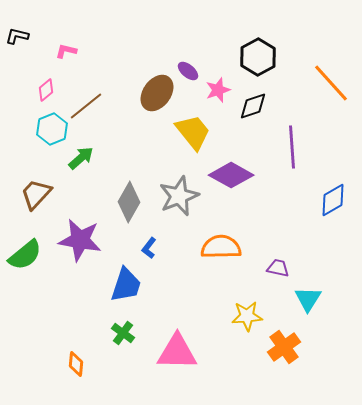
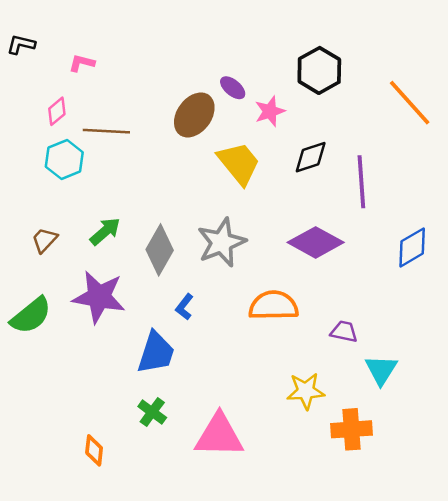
brown line: (86, 106) -> (106, 131), turned 42
black diamond: (253, 106) -> (311, 157), moved
green arrow: (81, 158) -> (105, 231), moved
purple diamond: (231, 175) -> (316, 242), moved
brown trapezoid: (36, 194) -> (45, 240), size x0.7
orange cross: (284, 347) -> (351, 429), turned 32

